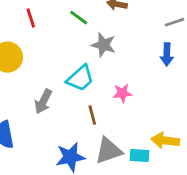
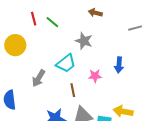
green line: (79, 18) -> (52, 22), moved
blue arrow: (167, 54) -> (119, 65), moved

